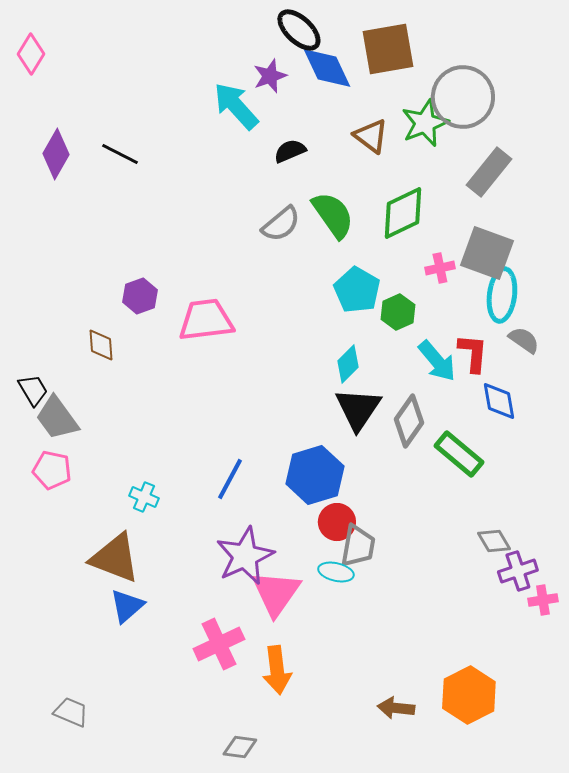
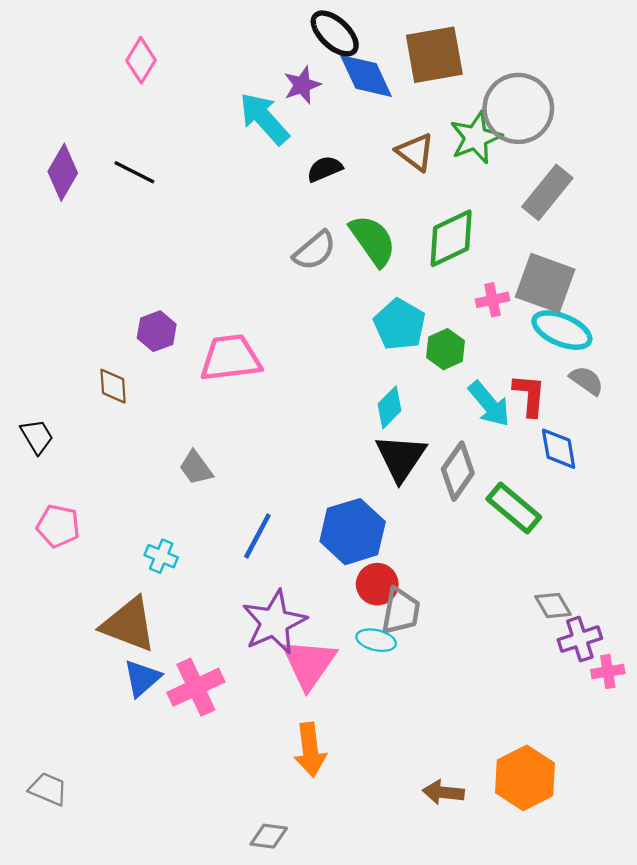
pink diamond: (31, 54) -> (141, 60), moved
cyan ellipse: (502, 295) -> (562, 330), turned -74
gray trapezoid: (57, 418) -> (196, 468), moved, size x0.7
pink cross: (219, 644) -> (196, 687), moved
gray trapezoid: (71, 712) -> (48, 789), moved

